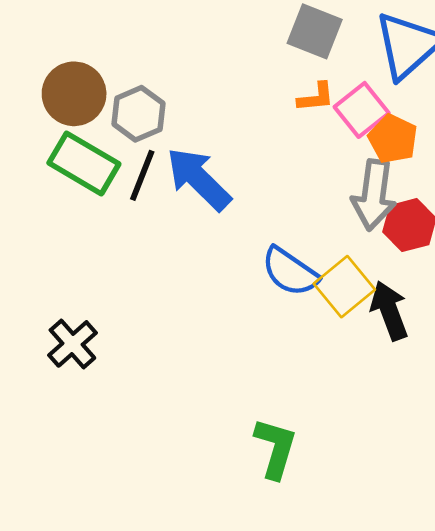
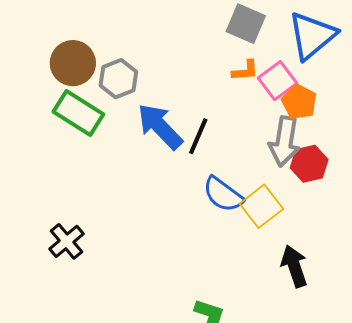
black line: (142, 175) -> (198, 136), moved
black arrow: (389, 311) -> (294, 266), moved

